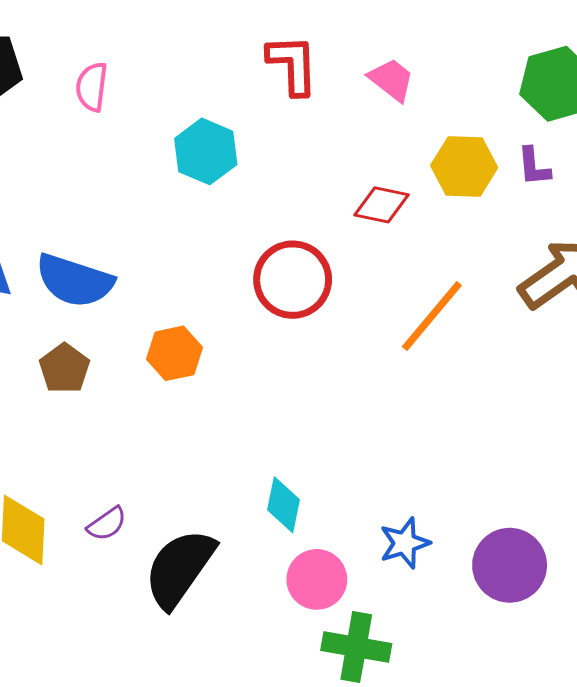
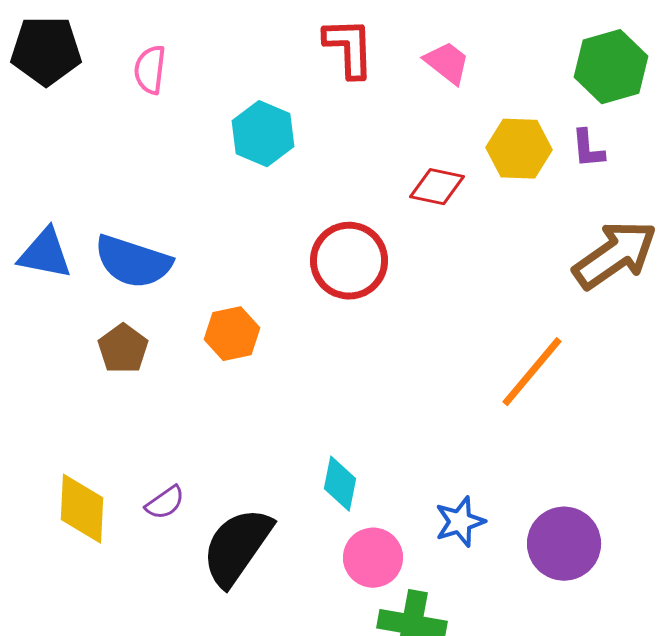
orange line: (432, 316) -> (532, 372), moved

